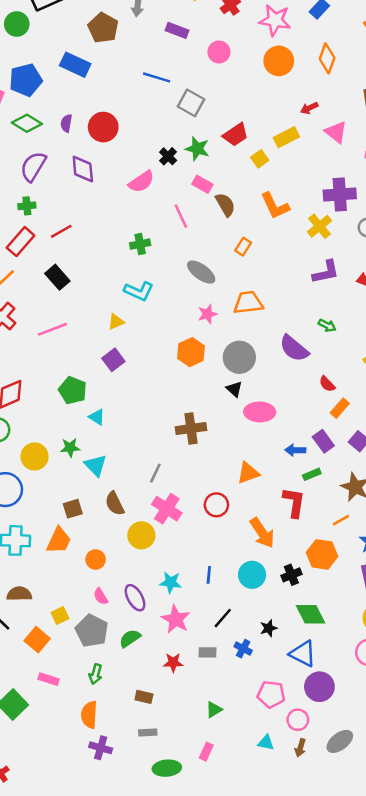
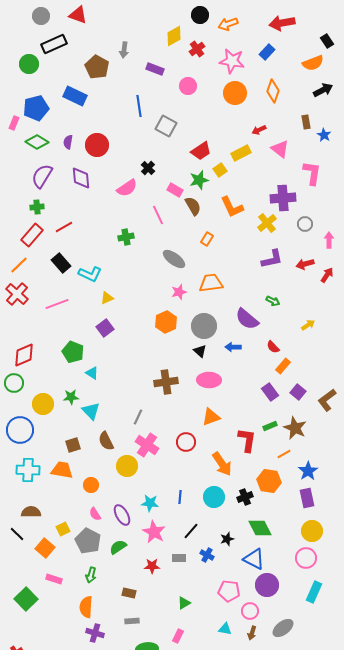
blue line: (157, 77) -> (139, 106), turned 65
green star: (197, 149) -> (199, 180), moved, turned -30
cyan L-shape: (139, 291) -> (90, 274), moved
pink ellipse: (260, 412) -> (209, 380), moved
blue arrow: (295, 450) -> (233, 347), moved
green rectangle: (312, 474) -> (270, 426), moved
orange trapezoid: (59, 540) -> (62, 470), turned -105

